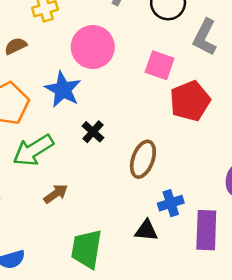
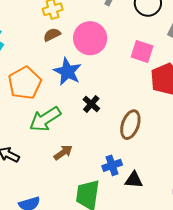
brown semicircle: (16, 46) -> (52, 35), moved
blue cross: (171, 203) -> (112, 165), moved

